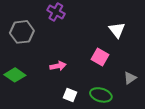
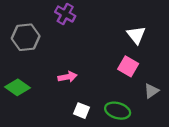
pink square: (100, 57) -> (128, 66), moved

